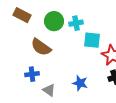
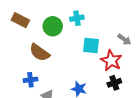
cyan cross: (76, 23) -> (77, 18), moved

